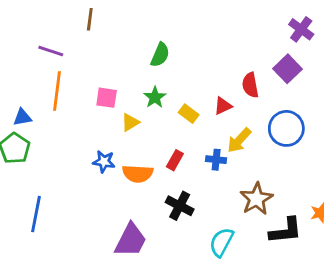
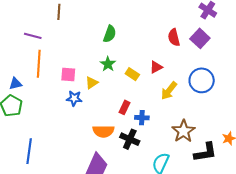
red semicircle: (250, 85) -> (174, 37), moved
pink square: (107, 98) -> (68, 75), moved
blue cross: (216, 160) -> (142, 118), moved
blue star: (104, 162) -> (74, 98), moved
orange semicircle: (138, 174) -> (103, 131), moved

